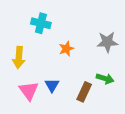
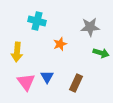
gray star: (107, 42) -> (90, 27), moved
green arrow: (105, 79) -> (101, 53), moved

